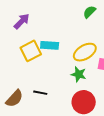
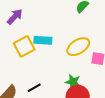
green star: (79, 74) -> (73, 82), moved
black line: (40, 93) -> (34, 88), turned -40

